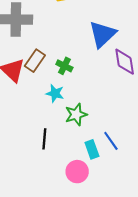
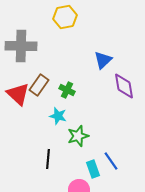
blue triangle: (102, 34) -> (103, 60), size x0.7

